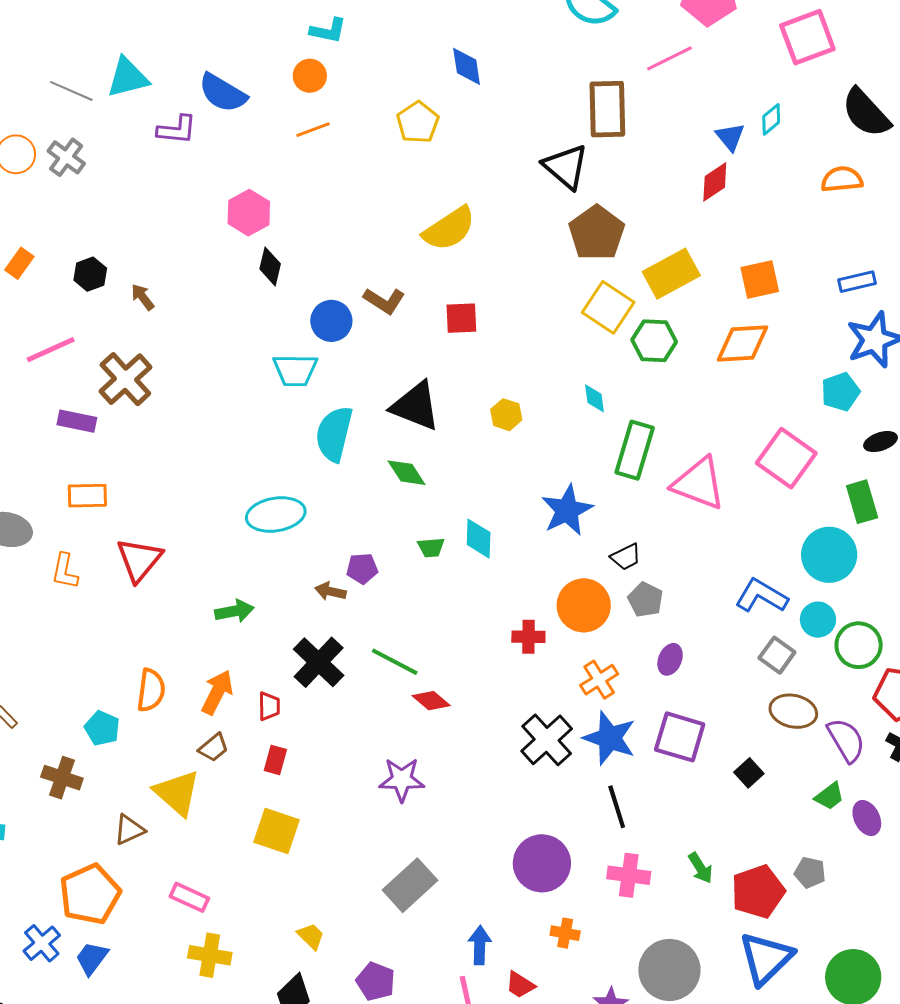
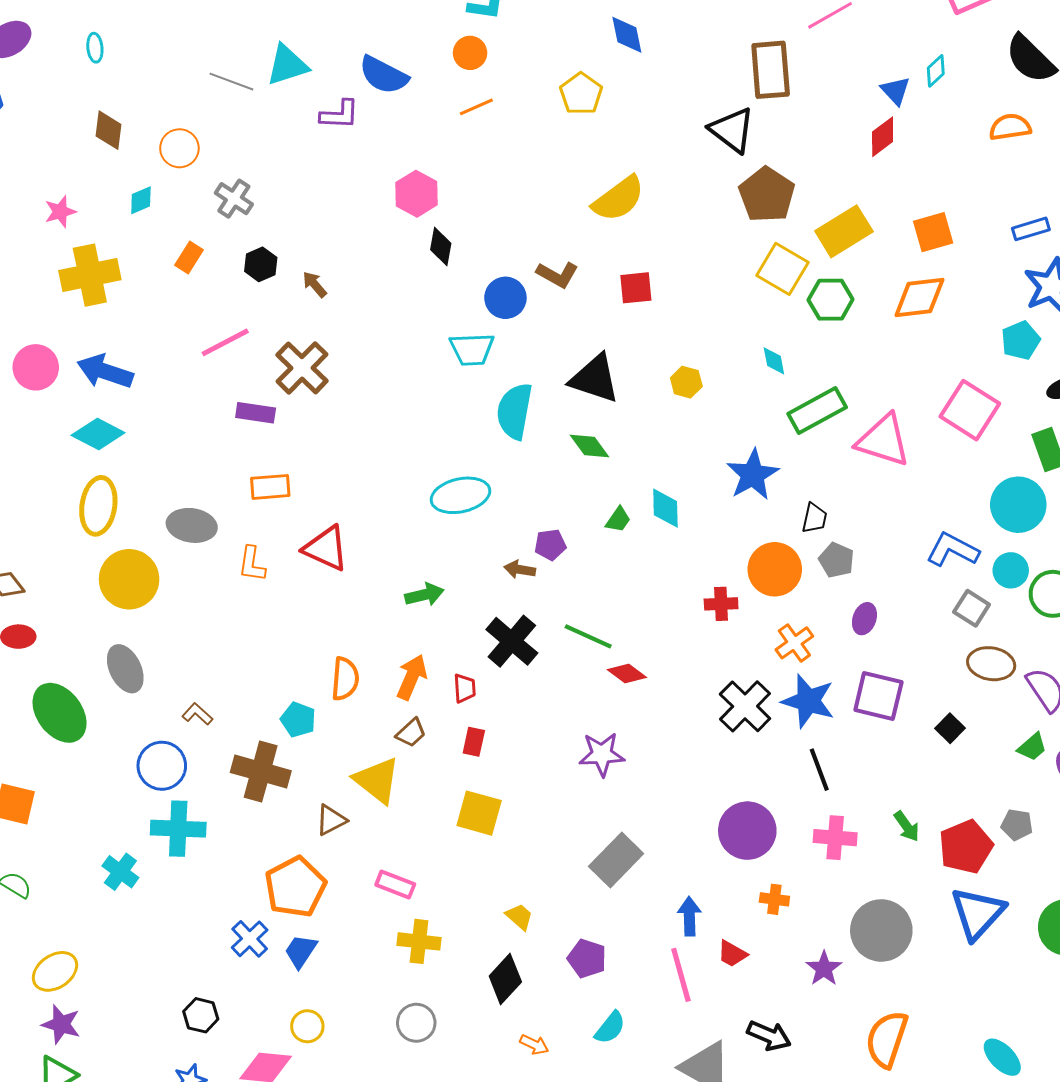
gray cross: (66, 157) -> (234, 199), moved
green rectangle: (635, 450) -> (817, 411), turned 48
green trapezoid: (431, 547) -> (618, 520), turned -48
black trapezoid: (626, 557) -> (814, 518), turned -48
red triangle: (139, 560) -> (326, 548), turned -42
brown cross: (62, 778) -> (261, 772), size x1.4

